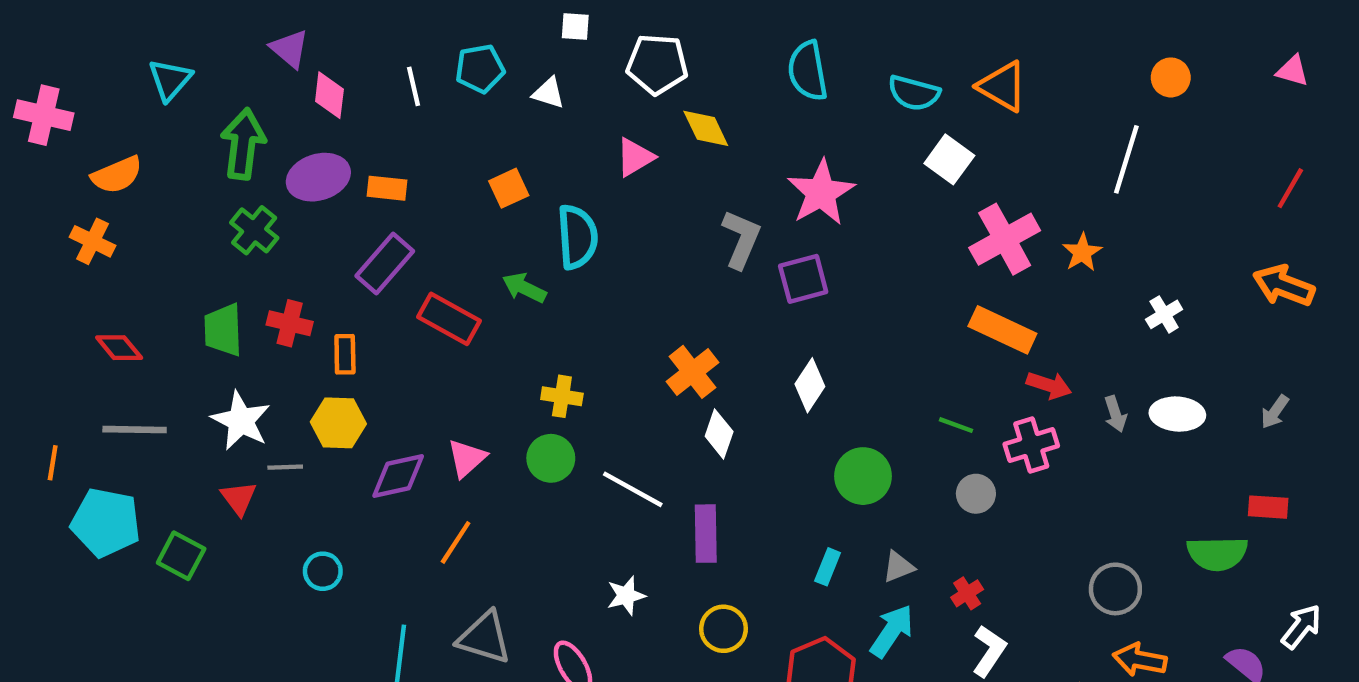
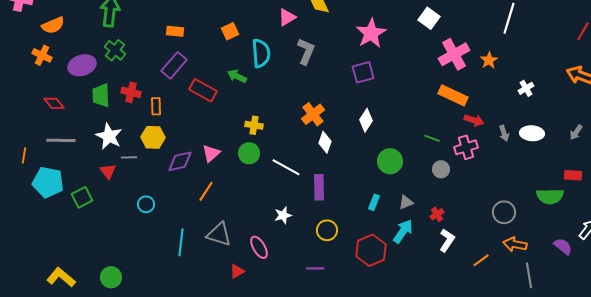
purple ellipse: (318, 177) -> (82, 65), moved
gray L-shape: (741, 239) -> (306, 51), moved
green square: (181, 556) -> (82, 197), turned 35

